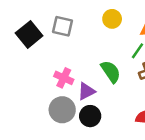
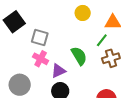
gray square: (63, 26) -> (40, 38), moved
gray circle: (62, 110) -> (20, 85), moved

